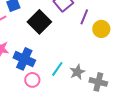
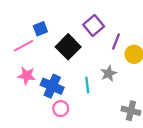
cyan line: (57, 69) -> (87, 85), moved, turned -42
gray star: (77, 72) -> (109, 73), moved

